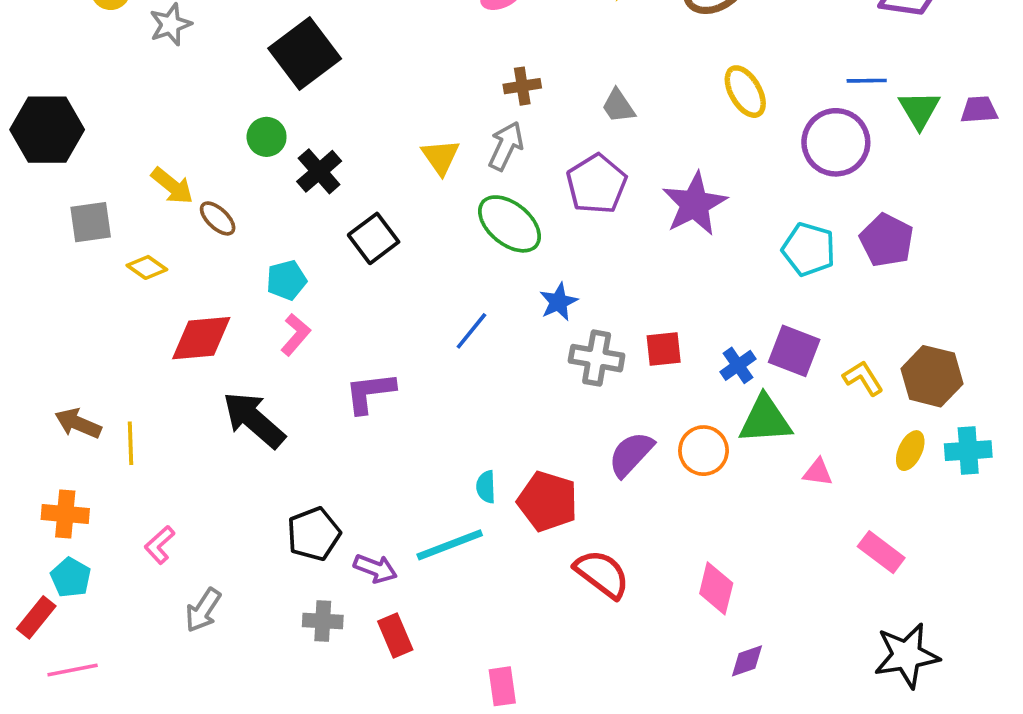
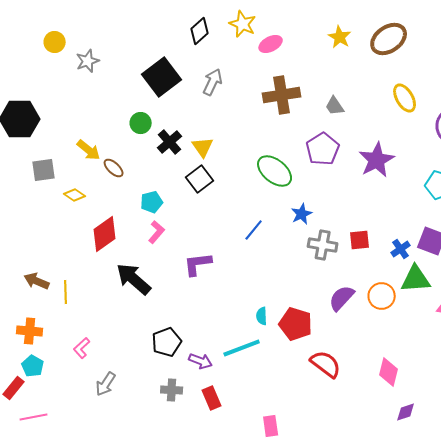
brown cross: (522, 86) -> (282, 95), size x1.8
gray arrow: (506, 146) -> (213, 82), moved
yellow triangle: (441, 157) -> (203, 147), moved
red diamond: (201, 338) -> (105, 234), turned -30

